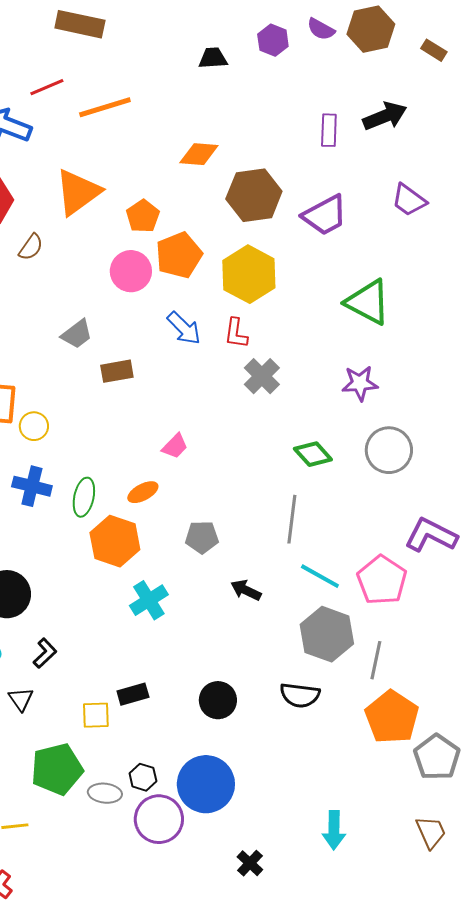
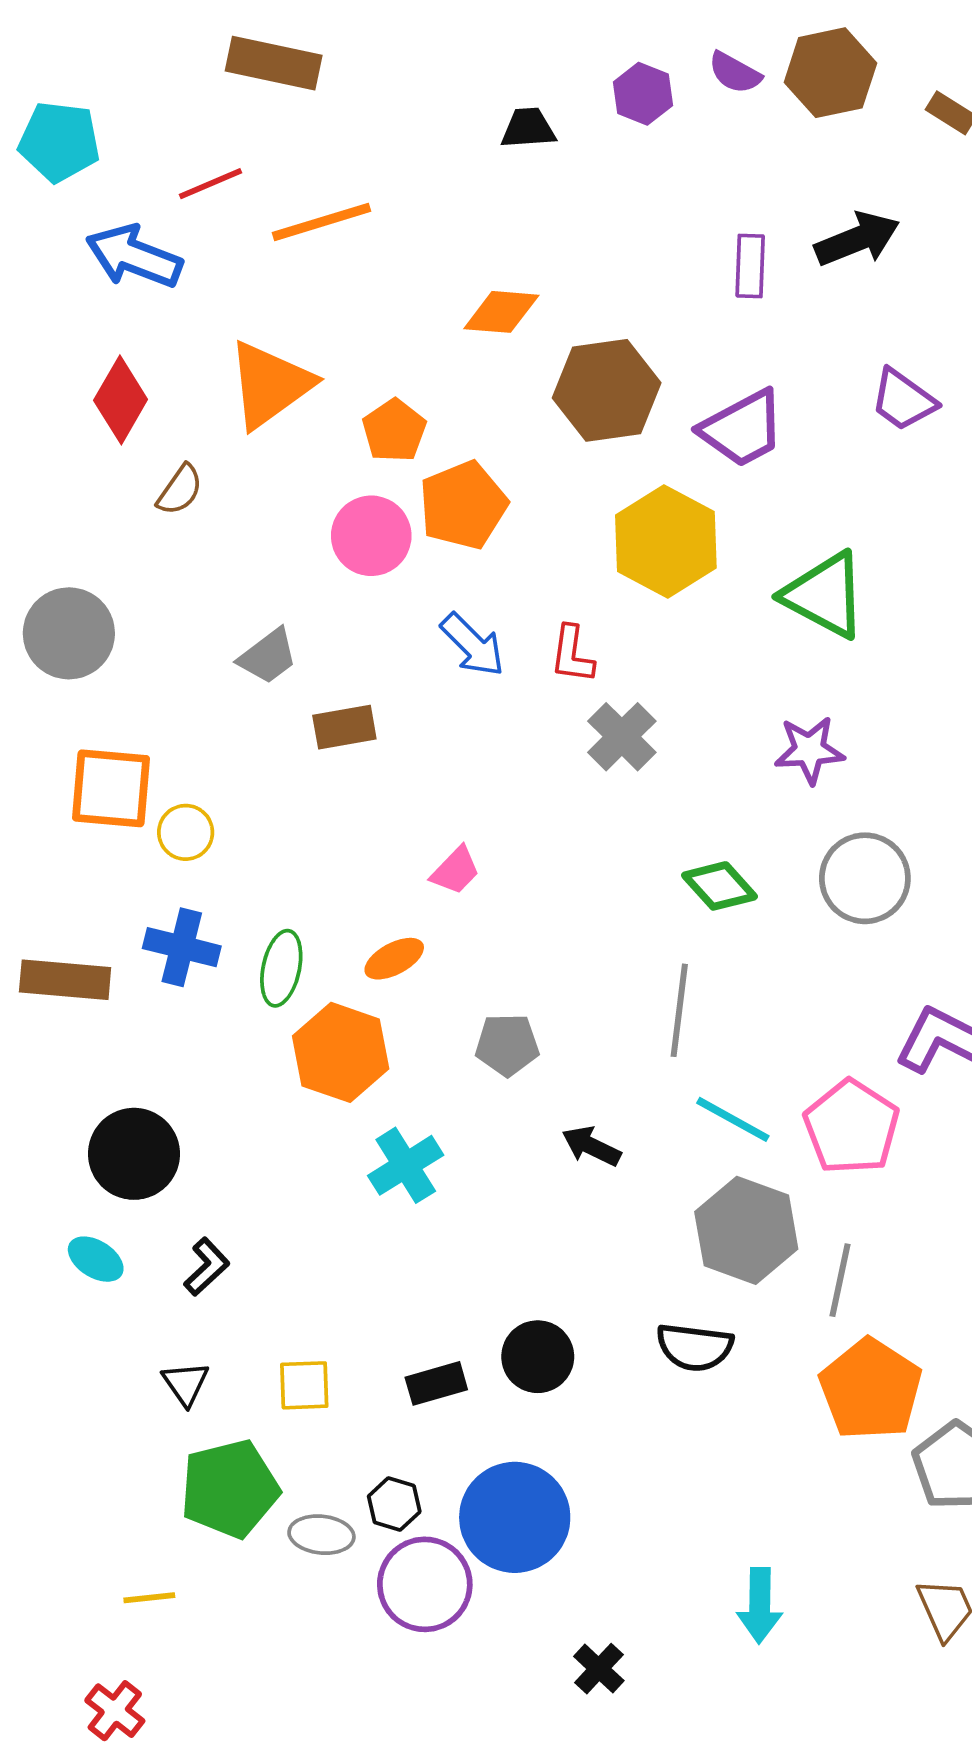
yellow hexagon: (249, 274) -> (666, 542), moved
black rectangle: (133, 694) -> (436, 1383), moved
black triangle: (21, 699) -> (186, 1383), moved

